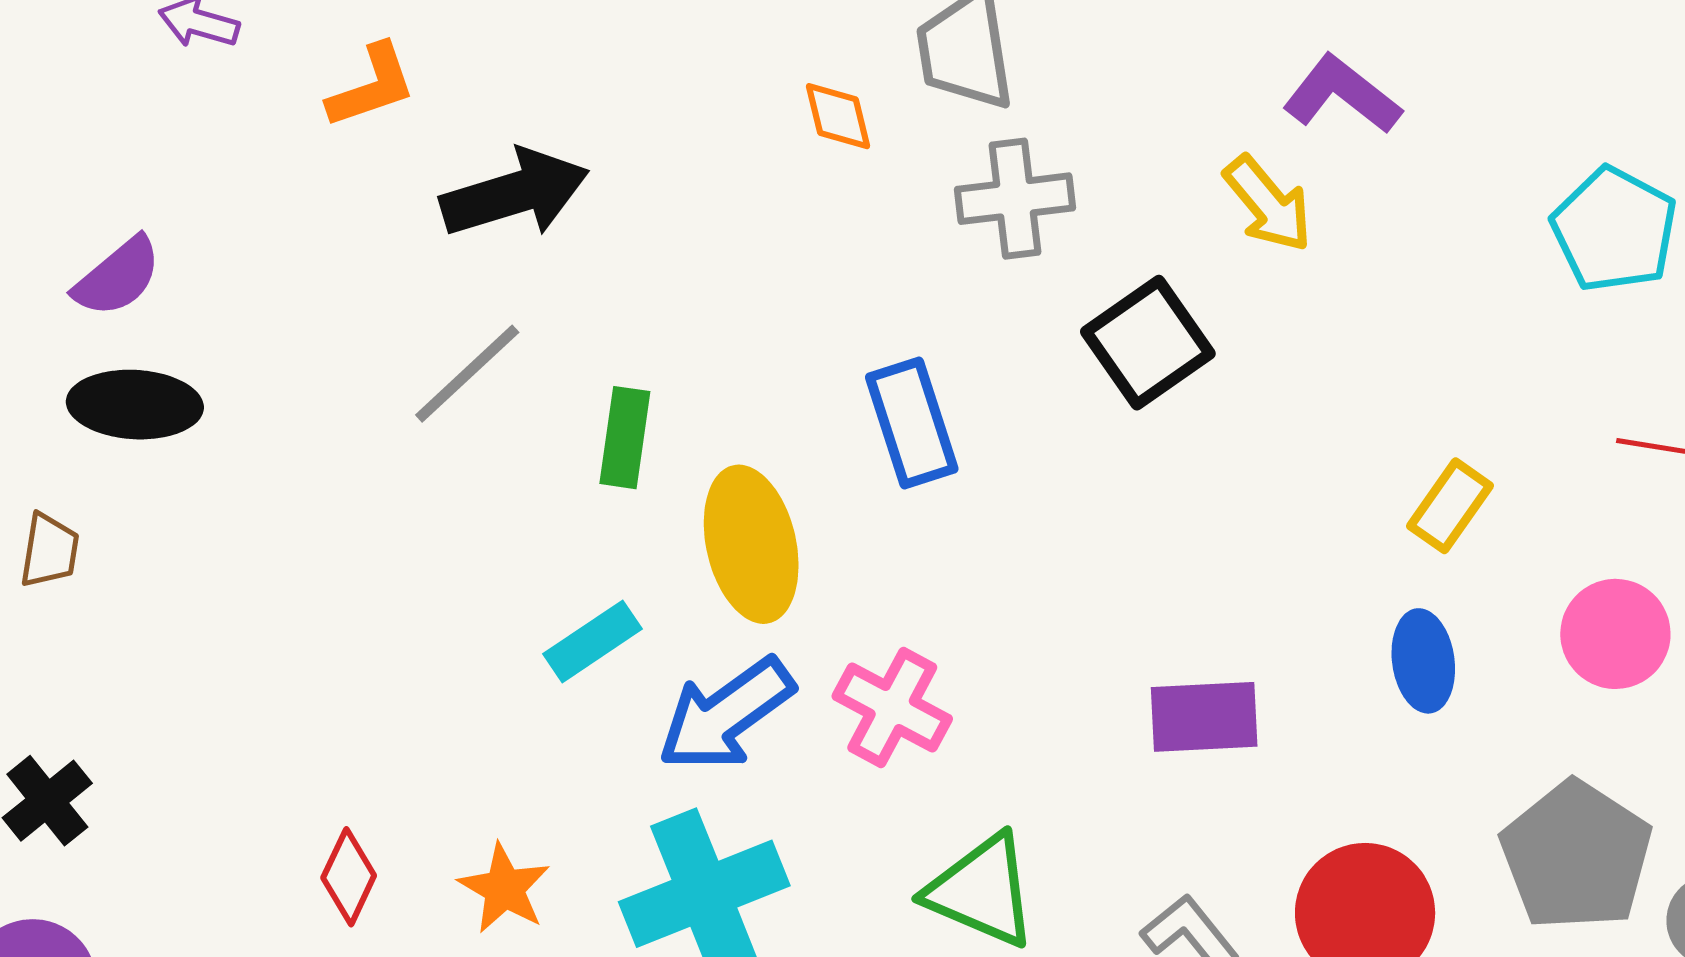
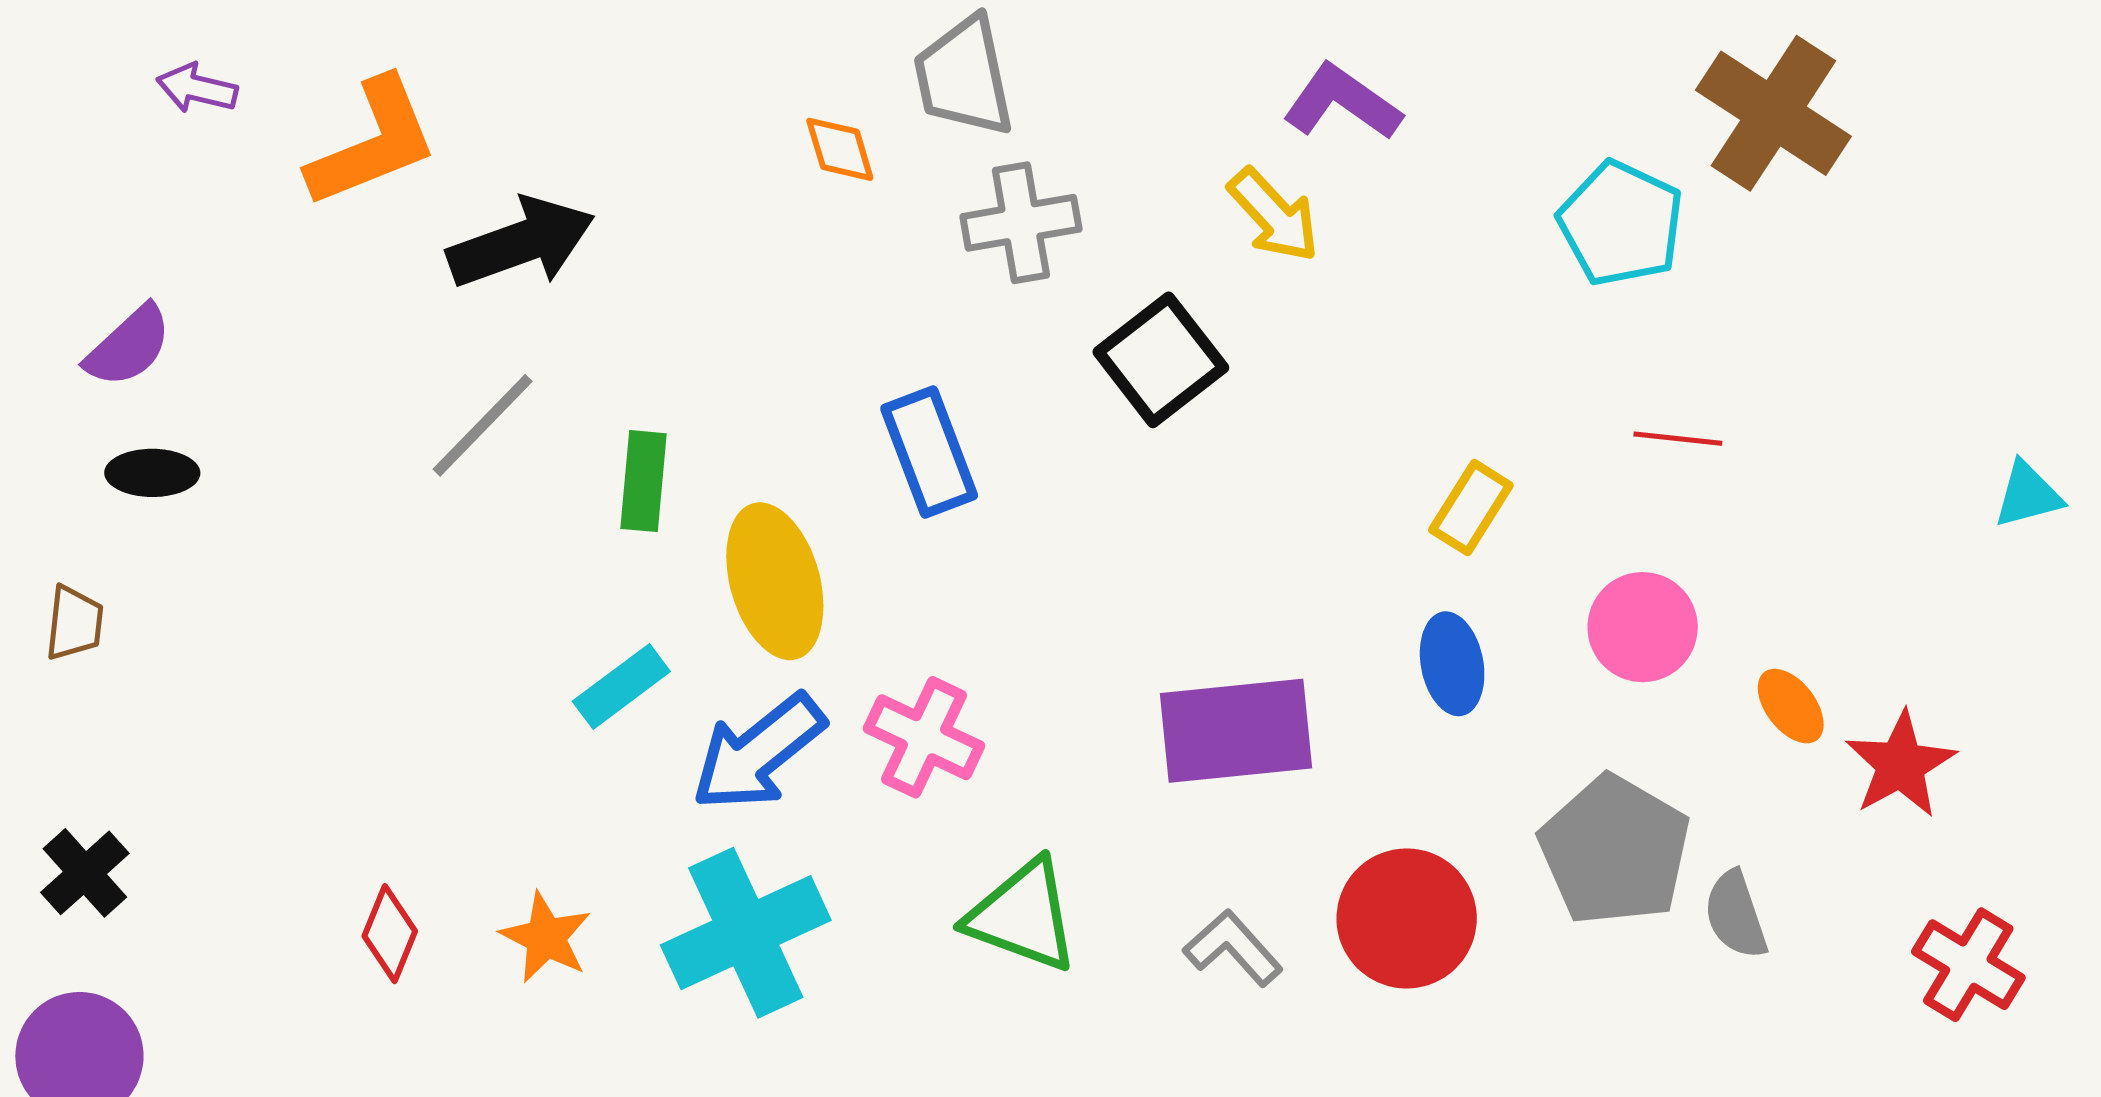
orange L-shape: (372, 86) -> (373, 143), size x1.5
black ellipse: (135, 405) -> (152, 473), size x0.7
purple rectangle: (1204, 717) -> (1236, 731), size x1.4

